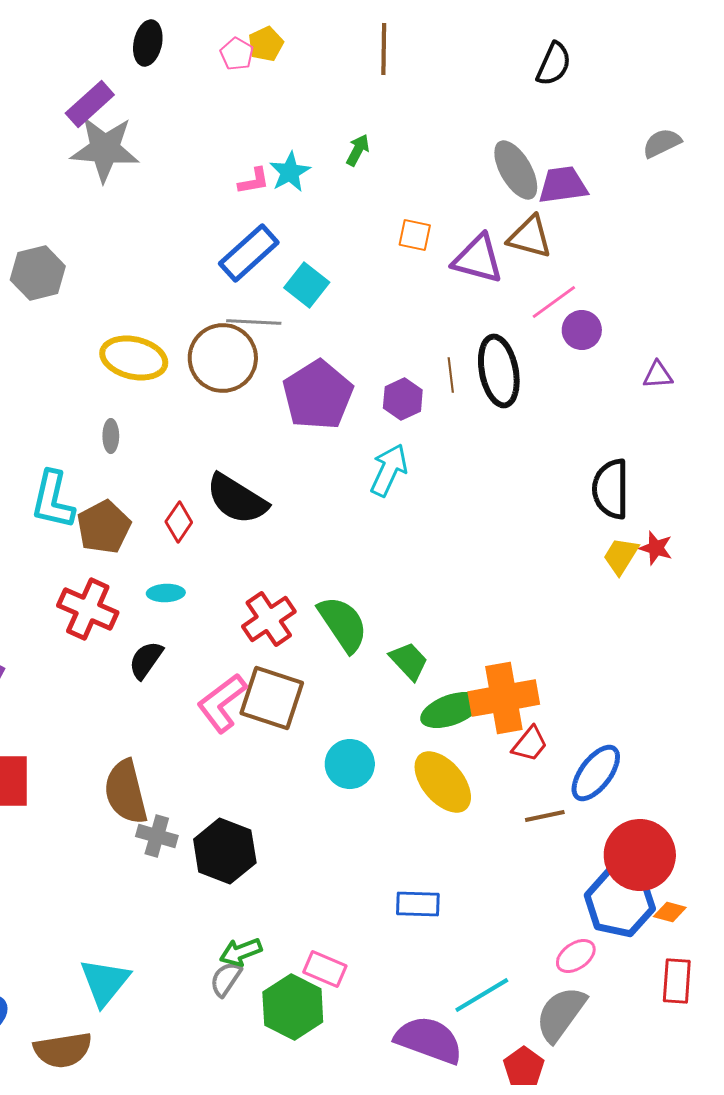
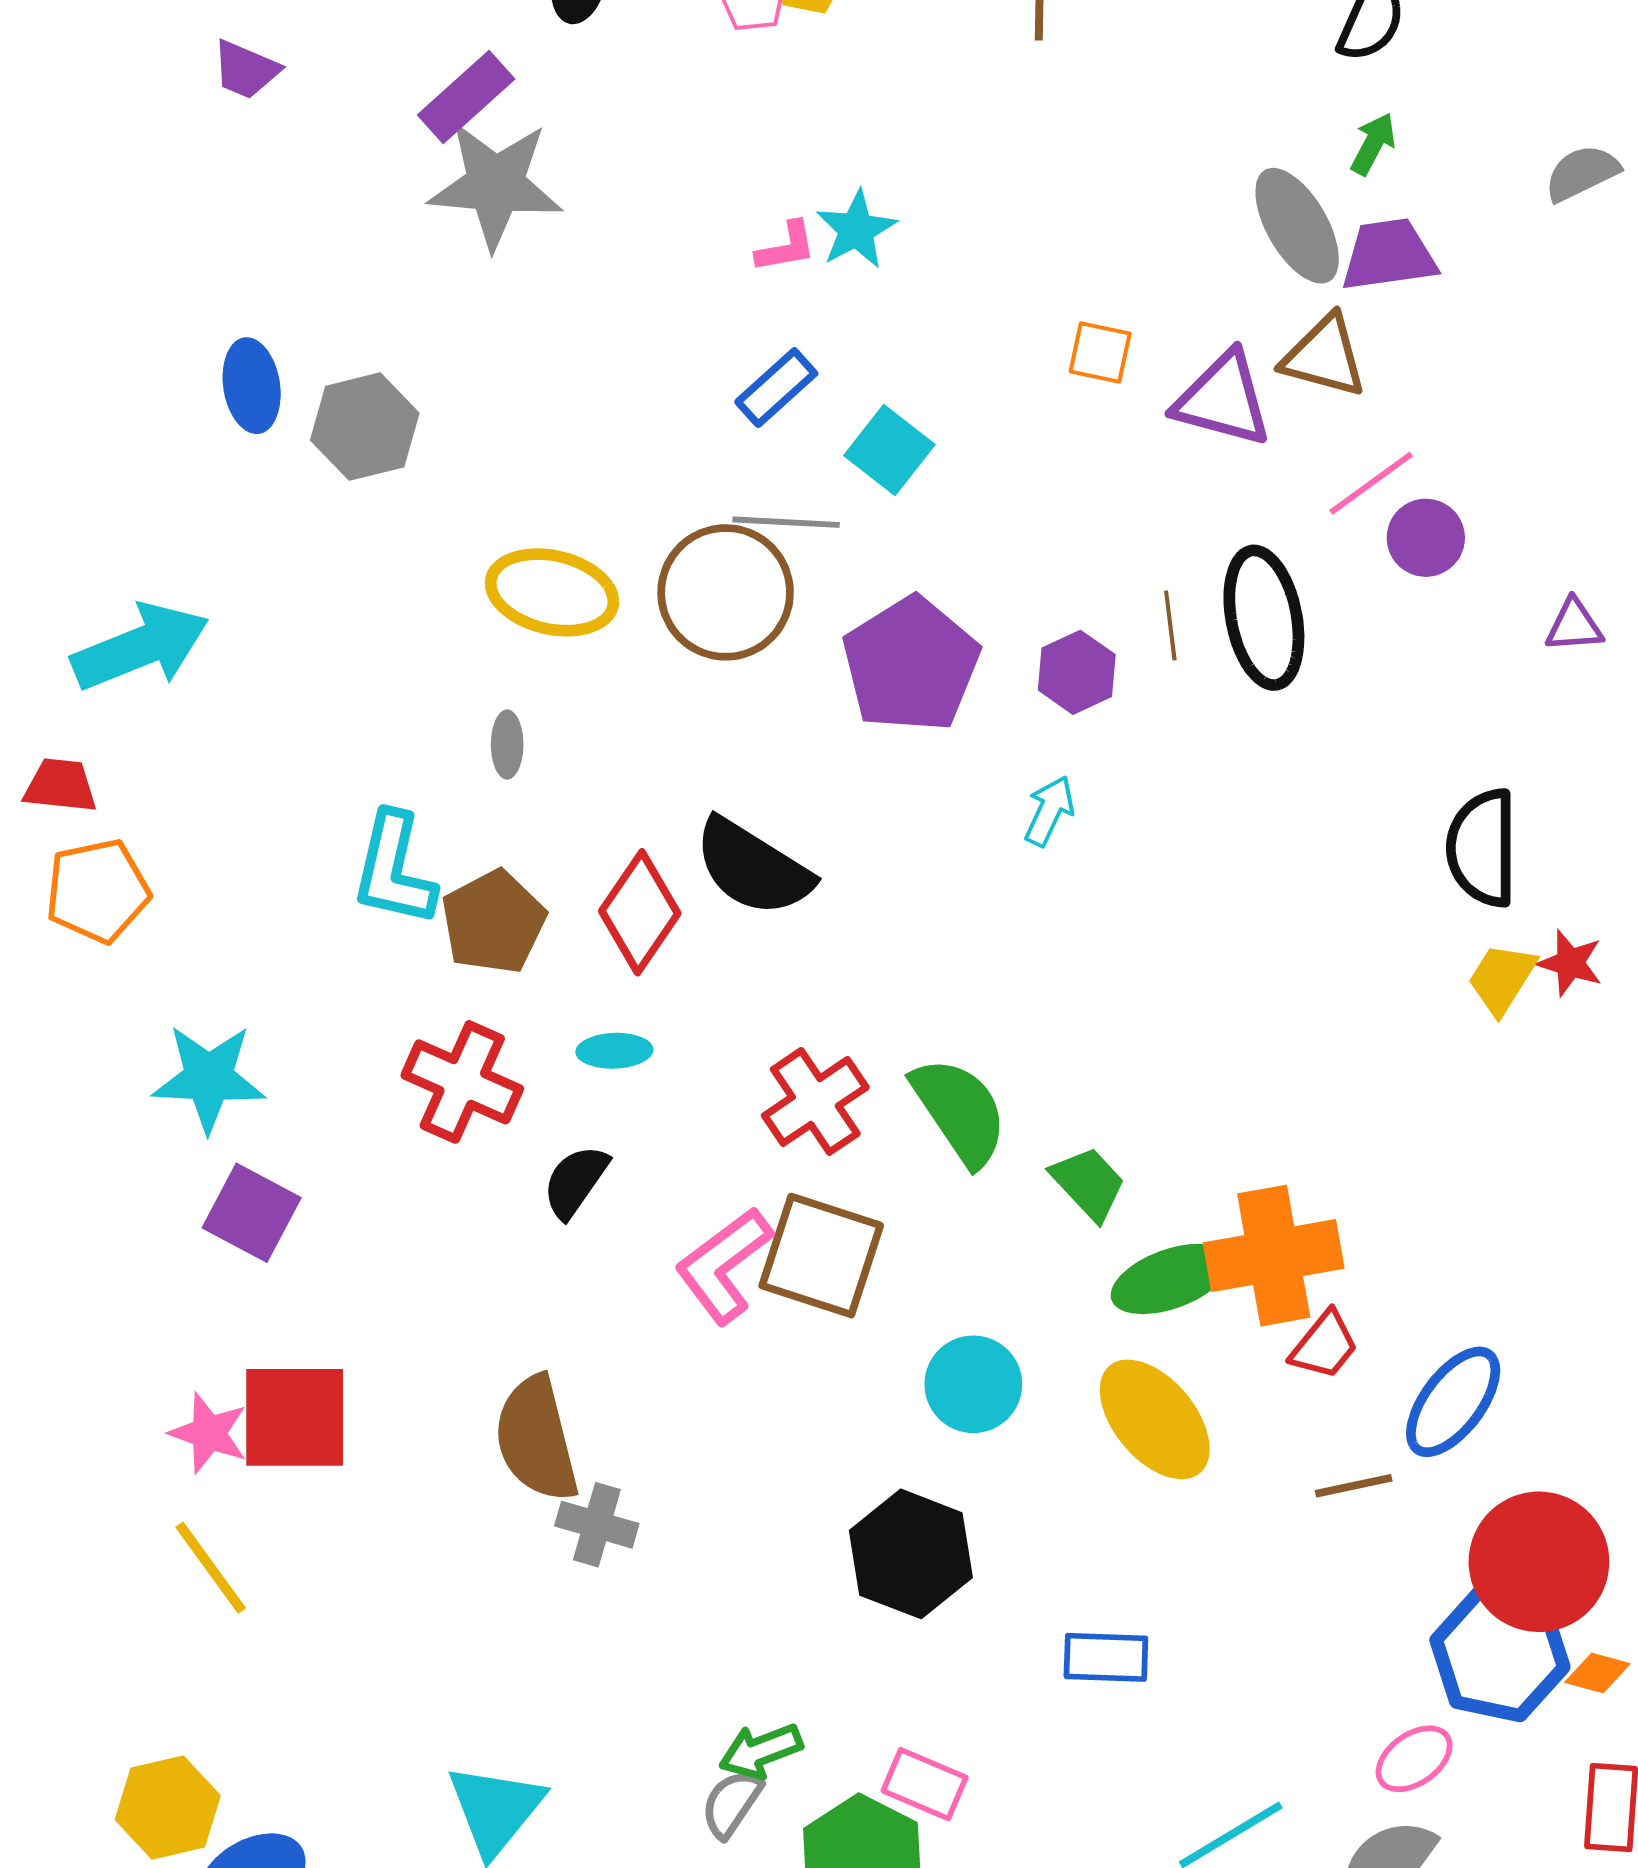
green arrow: (358, 150) -> (1373, 144), moved
blue rectangle: (249, 253) -> (776, 388), size x0.7
cyan arrow: (389, 470) -> (1049, 811), size x0.7
red diamond: (179, 522) -> (640, 912), size x1.5
black hexagon: (225, 851) -> (911, 1554), moved

